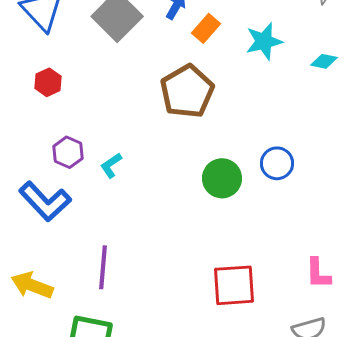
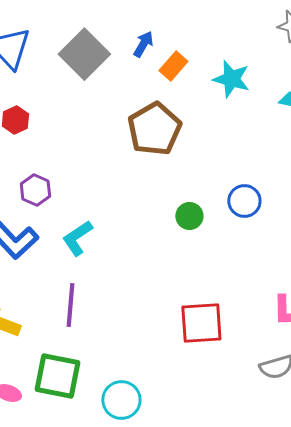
cyan star: (264, 41) -> (231, 79), turned 30
cyan L-shape: (111, 165) -> (77, 238), moved, size x1.4
green circle: (222, 178) -> (189, 216), size x0.7

